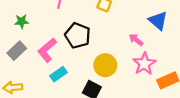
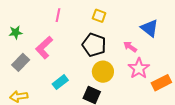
green star: (22, 21) -> (16, 33), moved
black pentagon: (78, 35) -> (94, 45), moved
pink L-shape: (47, 50) -> (44, 48), moved

